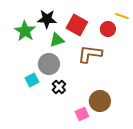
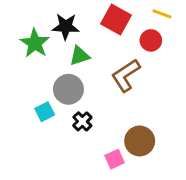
yellow line: (122, 16) -> (162, 14), moved
red square: (77, 25) -> (116, 19), moved
brown L-shape: (90, 54) -> (126, 75), turned -40

